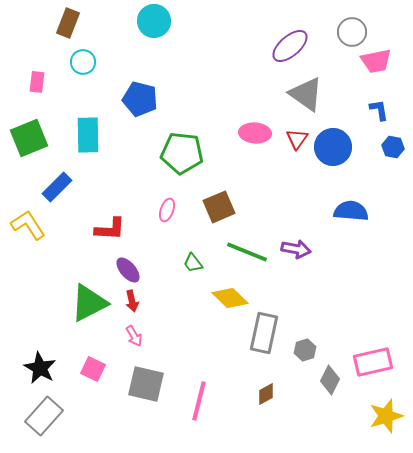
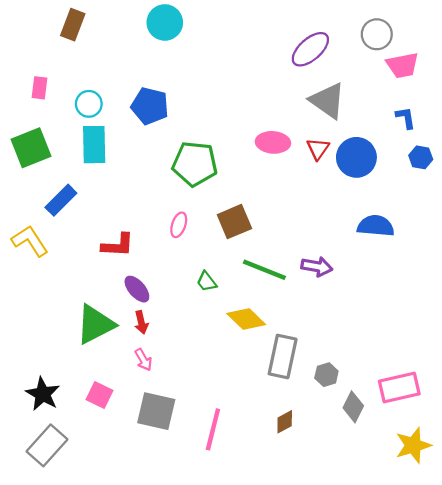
cyan circle: (83, 62) -> (89, 104), moved

